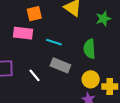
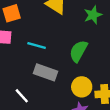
green semicircle: (89, 49) -> (78, 51), turned 36
white line: (35, 75) -> (22, 96), moved

